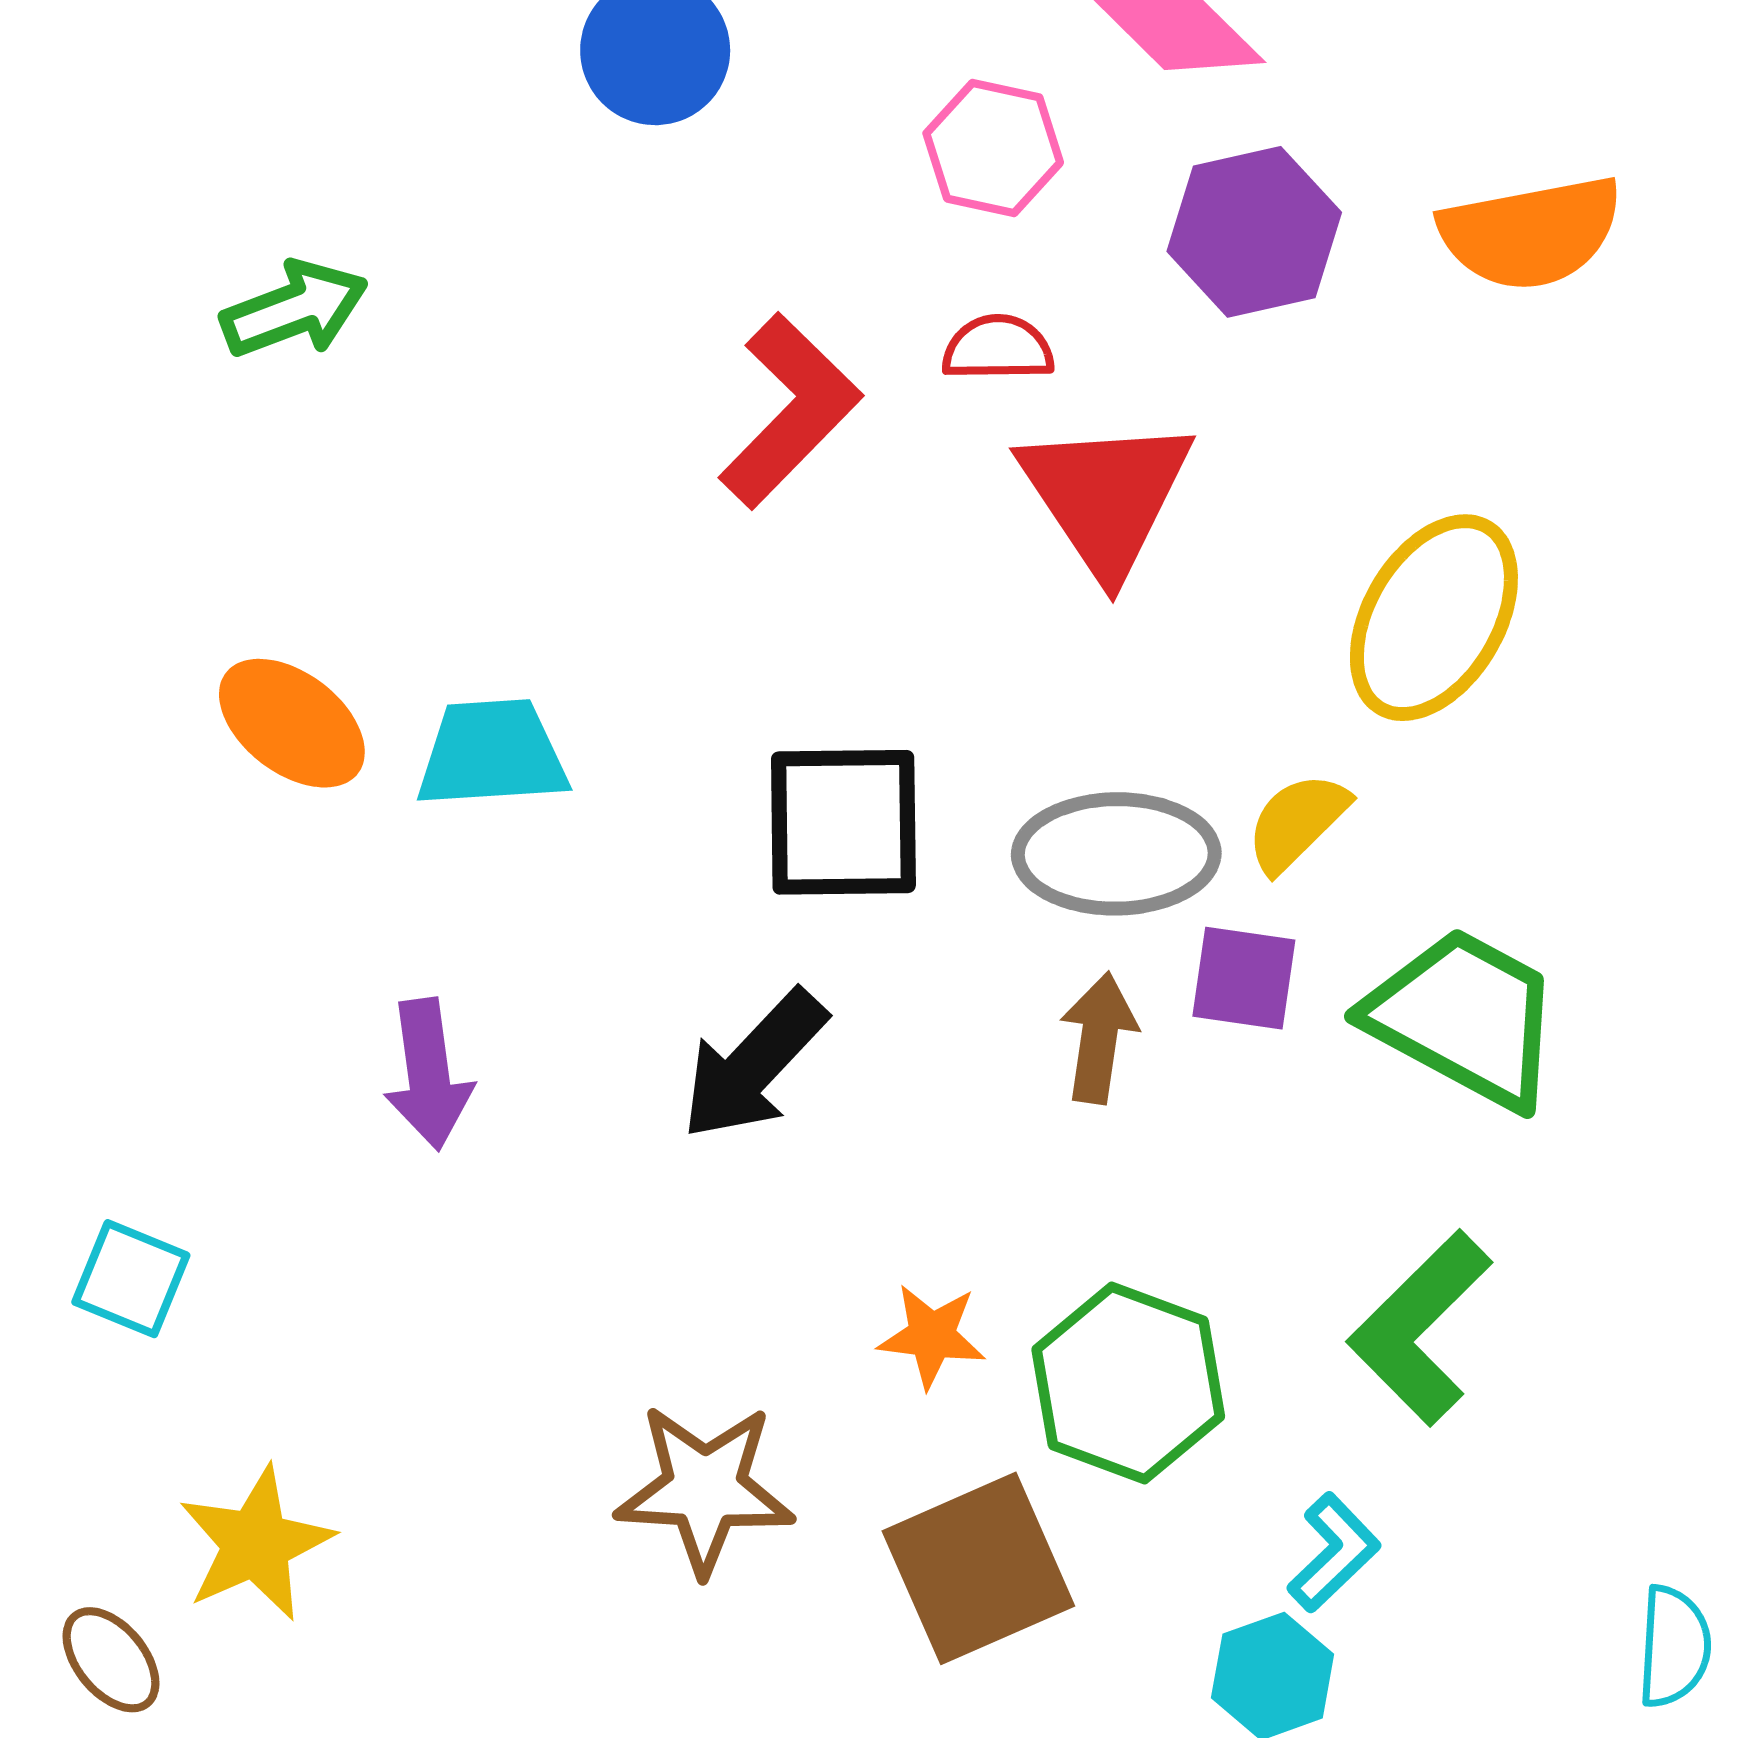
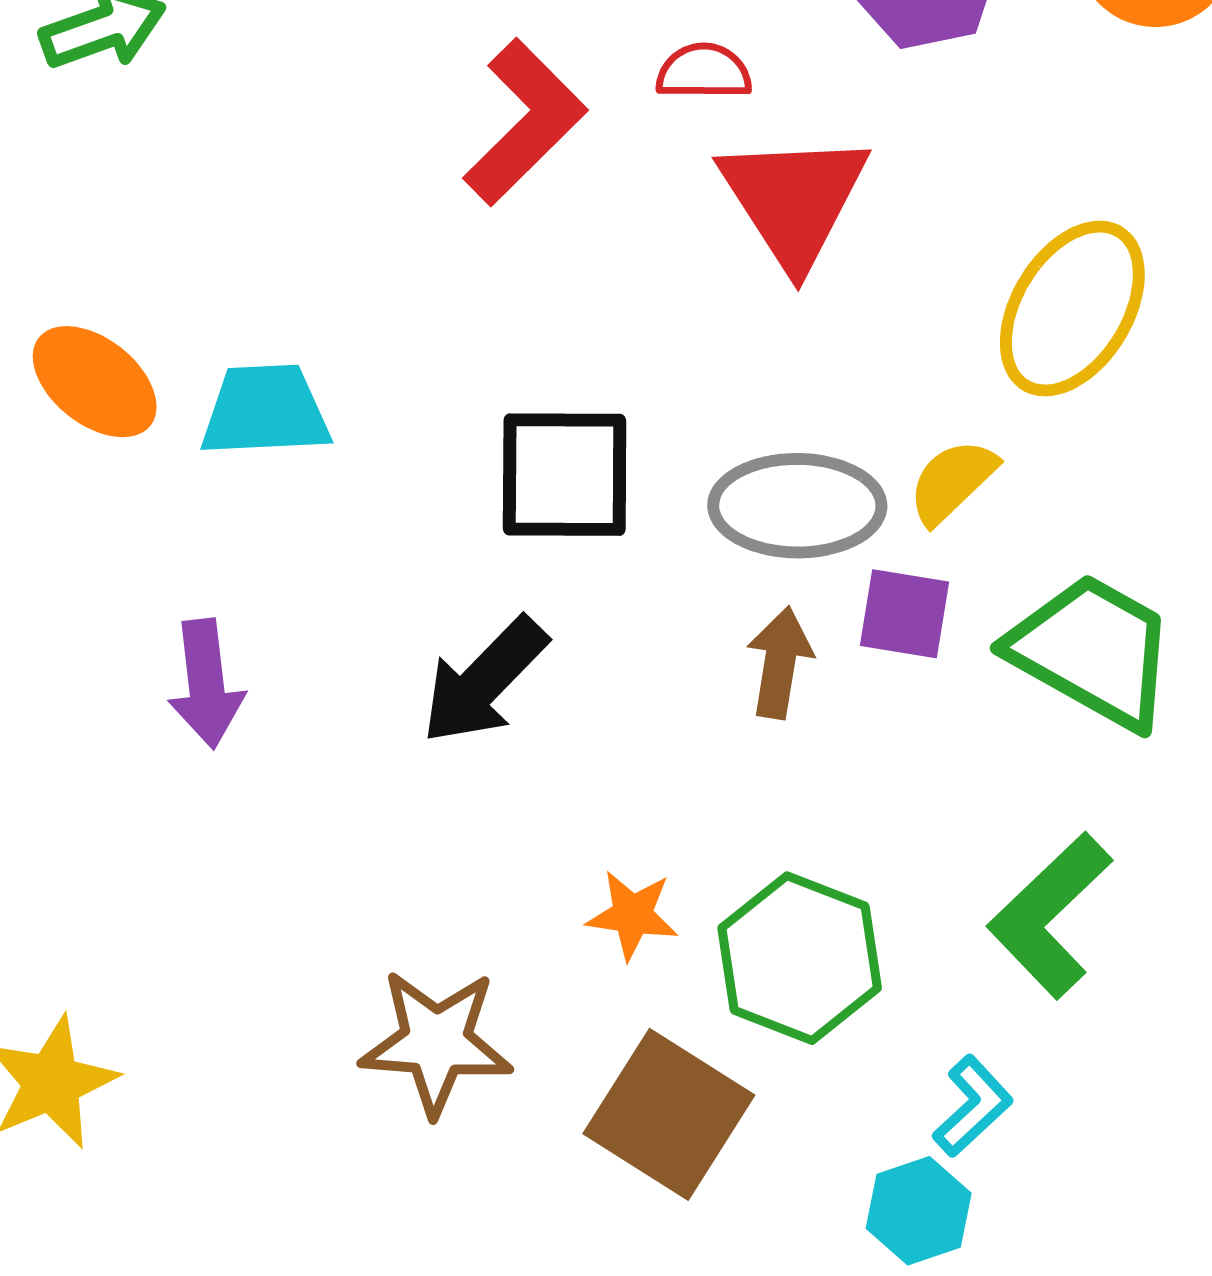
brown square: (978, 1568) -> (669, 1114), turned -35

